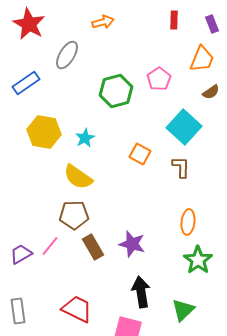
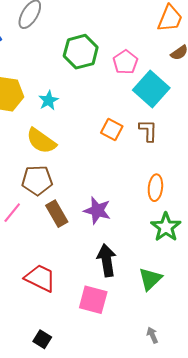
pink pentagon: (159, 79) -> (125, 62), moved
orange square: (140, 154) -> (112, 130), moved

